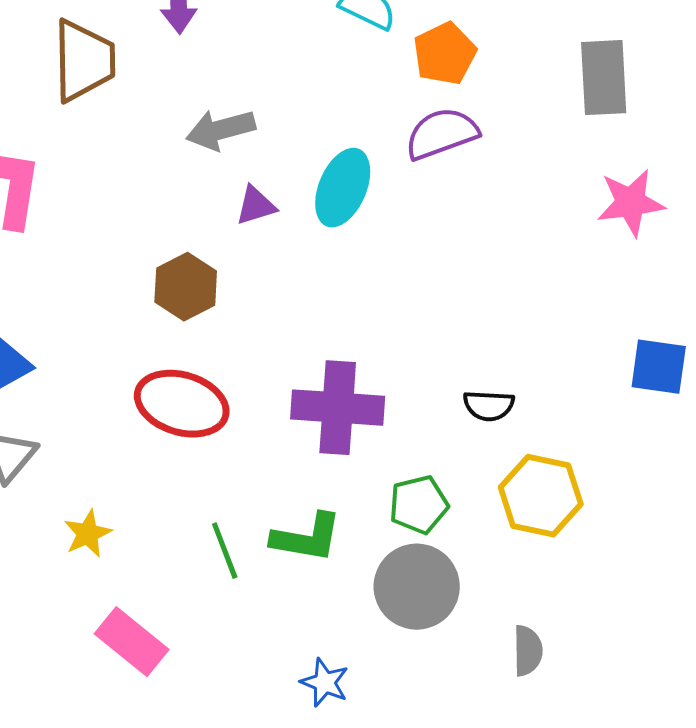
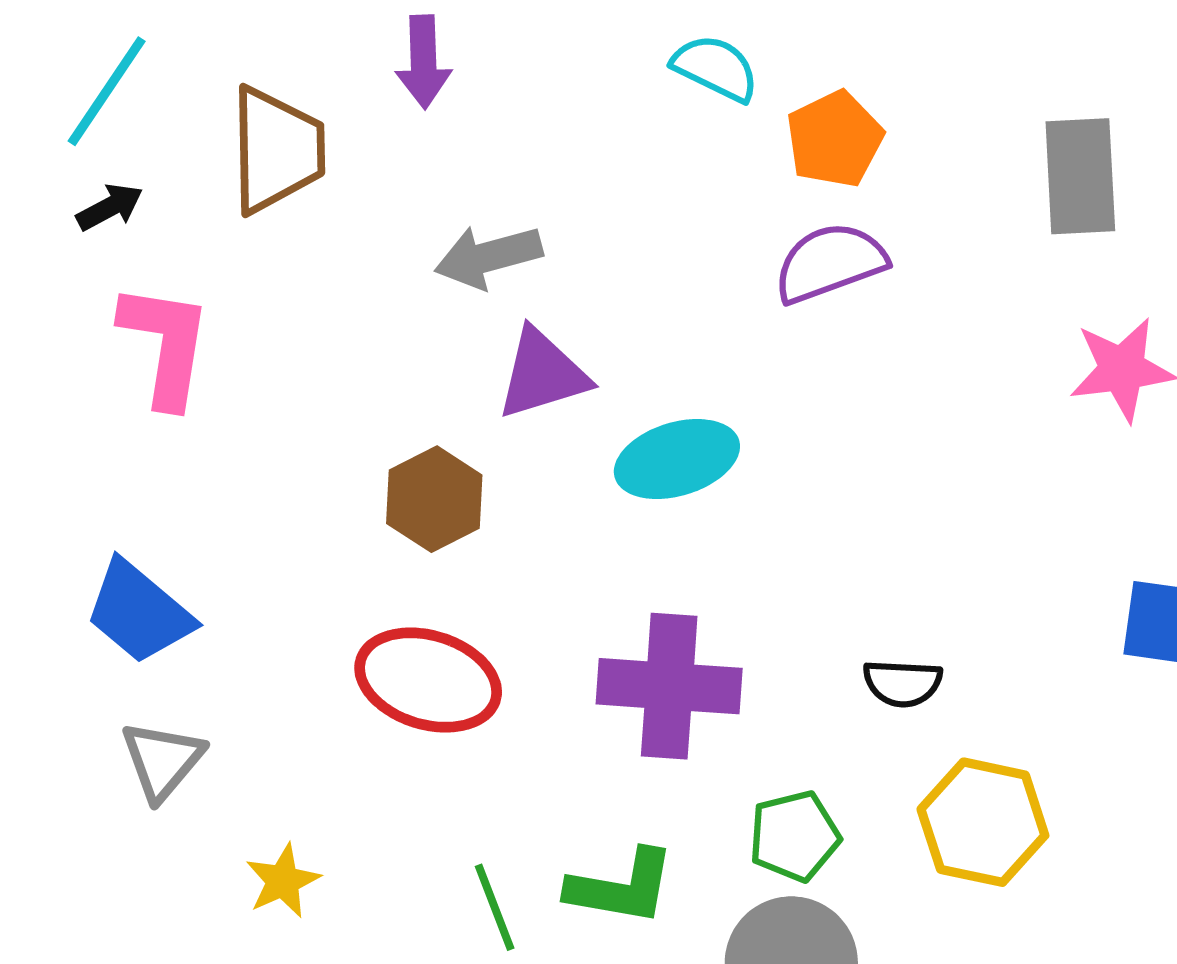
cyan ellipse: (343, 188) -> (677, 459), moved, turned 50
purple triangle: (256, 206) -> (542, 374), size x1.5

